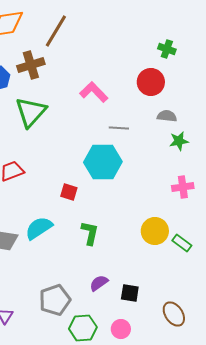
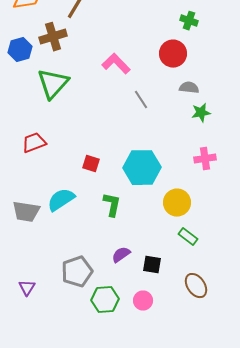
gray line: (119, 128) -> (141, 100), turned 54
cyan hexagon: (103, 162) -> (142, 168), moved
green rectangle: (182, 243) -> (188, 237), moved

